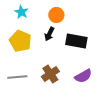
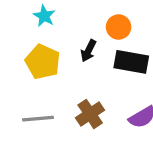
orange circle: (56, 15) -> (119, 27), moved

